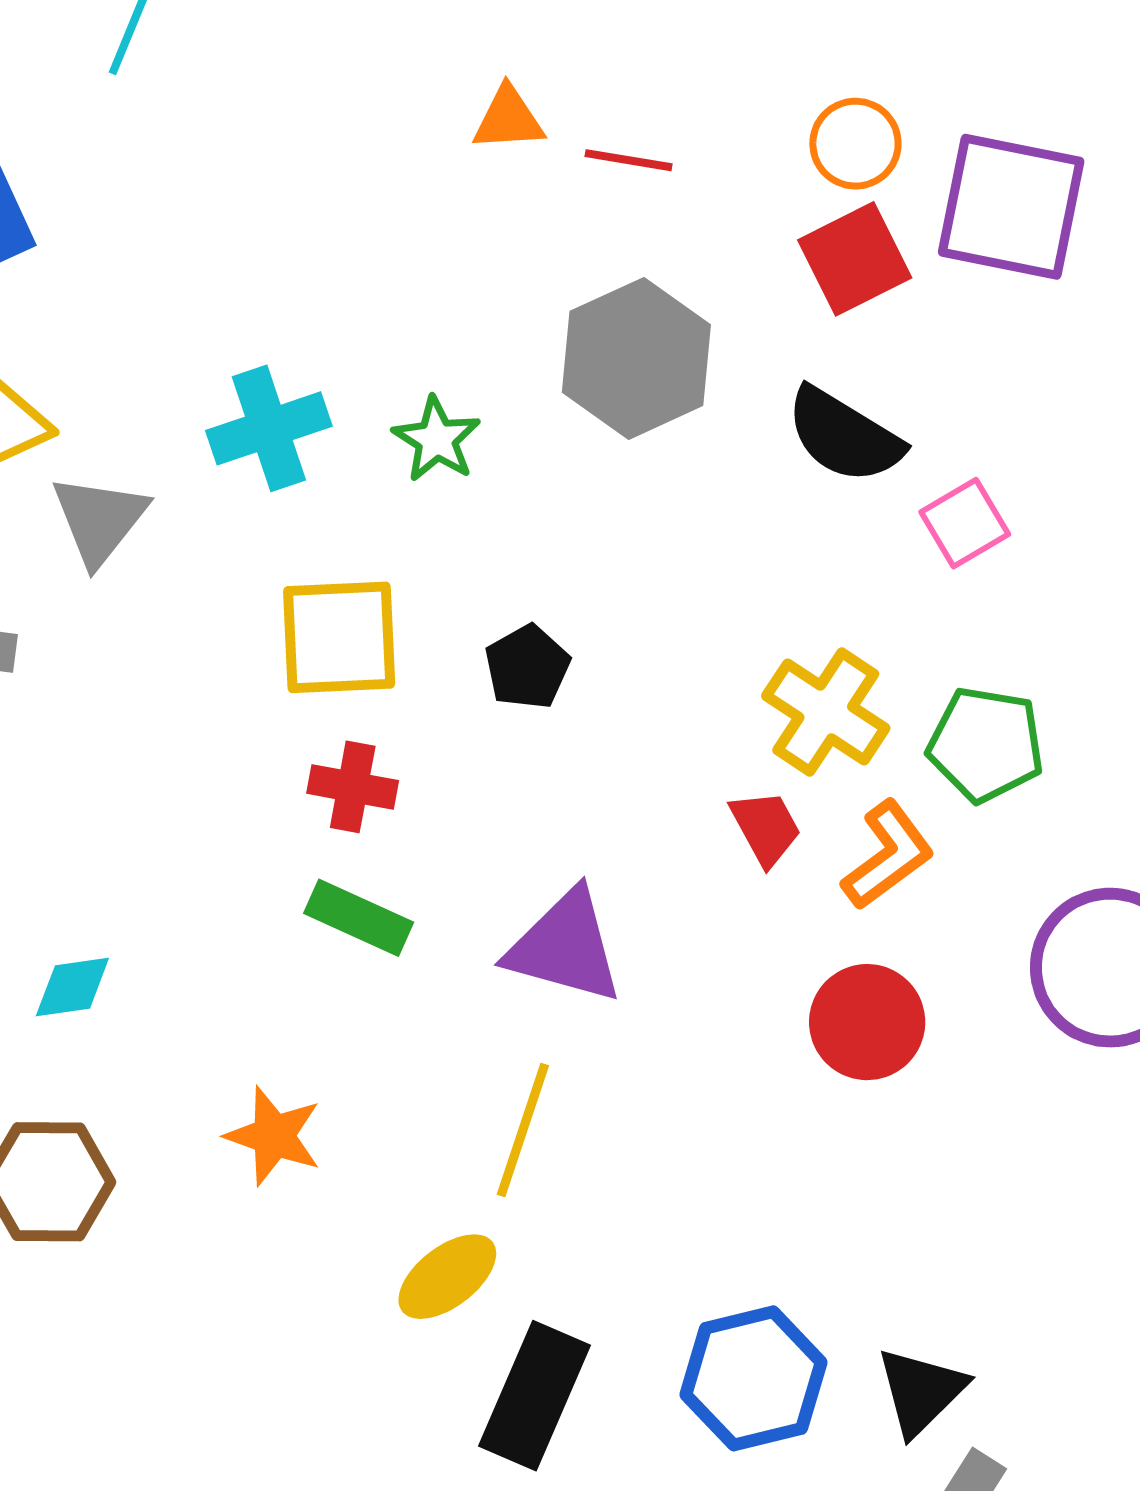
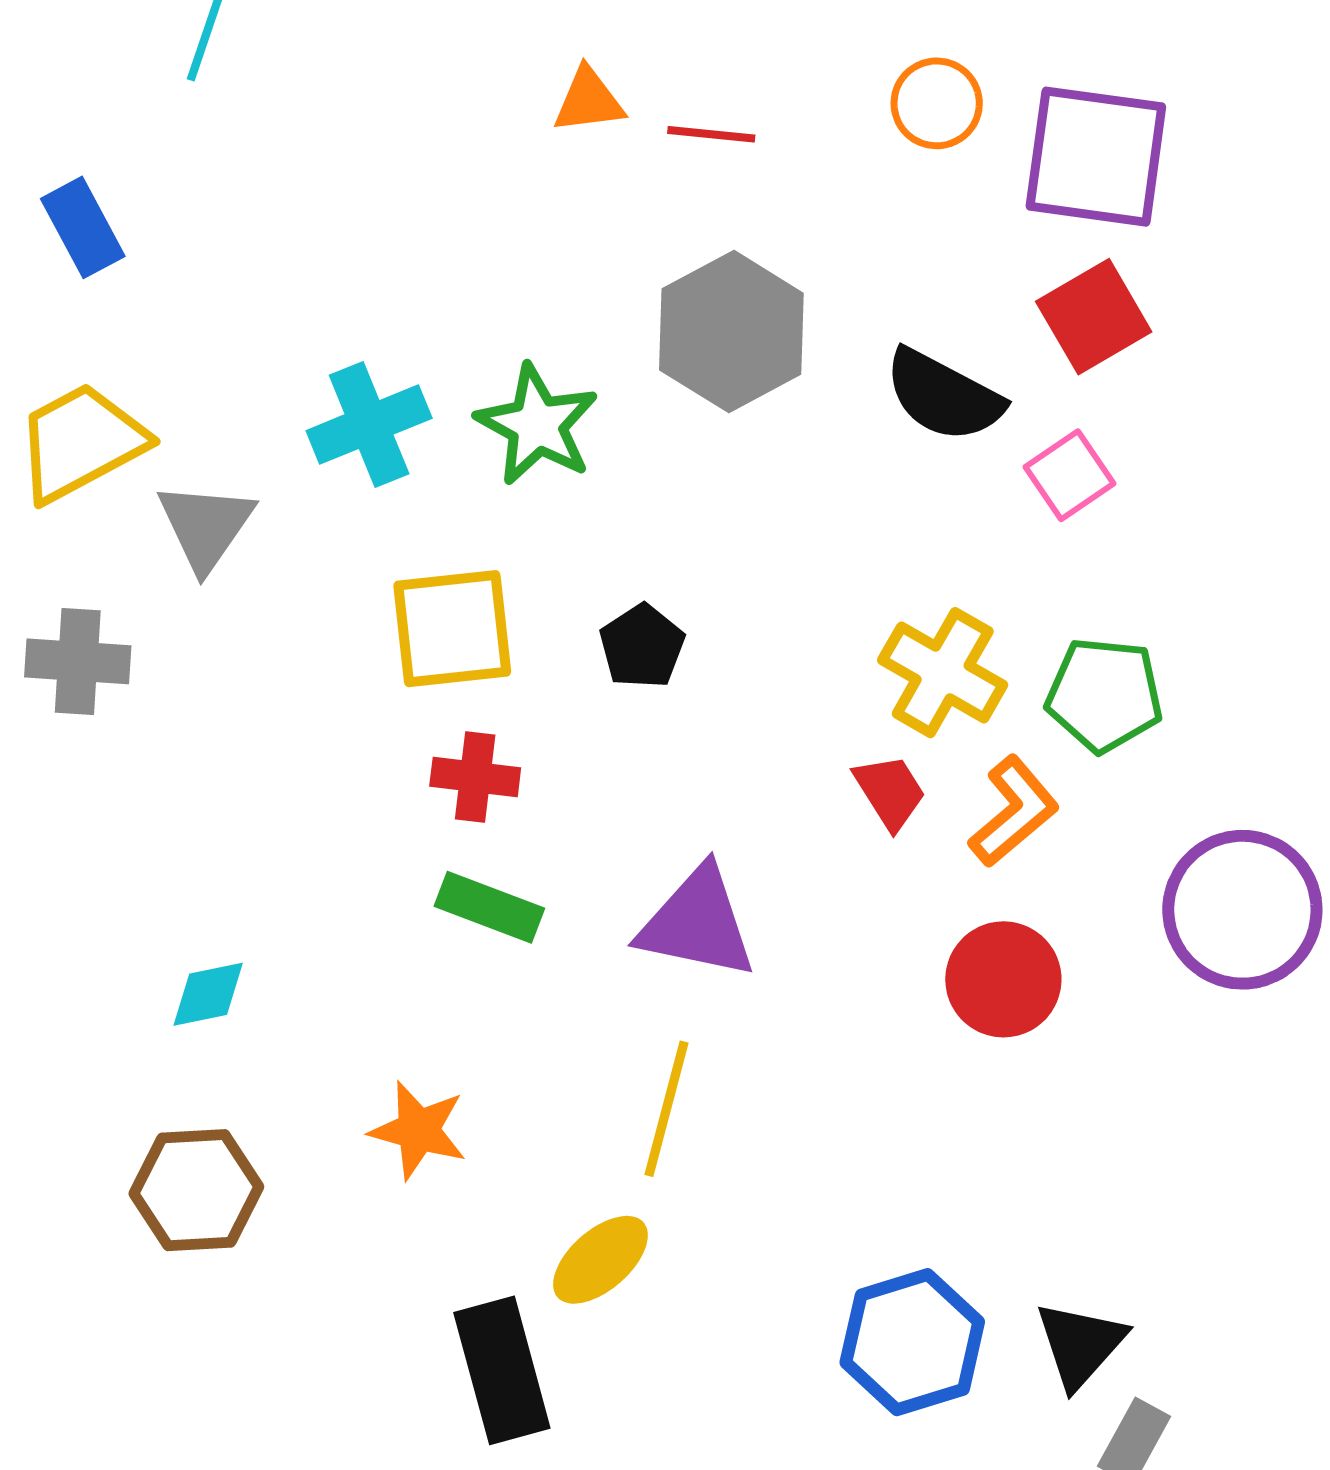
red square: (855, 259) -> (1094, 317), moved
green star: (437, 439) -> (537, 425), size x1.4
black rectangle: (534, 1396) -> (502, 1370), moved, turned -35

